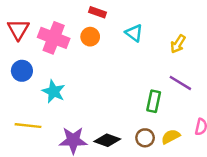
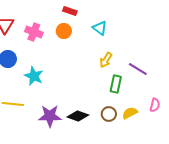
pink cross: (54, 38) -> (34, 32), size x0.7
yellow arrow: (178, 44) -> (106, 60), moved

